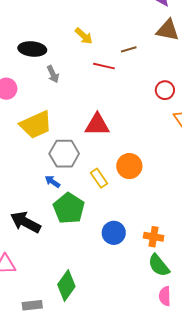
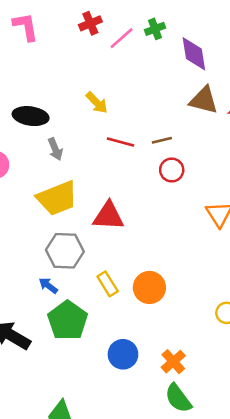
brown line: (129, 49) -> (162, 140), moved
red circle: (165, 90) -> (172, 170), moved
yellow trapezoid: (36, 125) -> (57, 198), moved
orange circle: (129, 166) -> (149, 287), moved
orange cross: (154, 237) -> (173, 362), turned 36

